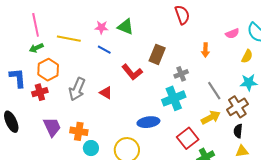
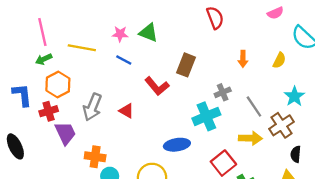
pink semicircle: (232, 33) -> (275, 13), moved
yellow semicircle: (247, 56) -> (279, 60), moved
gray cross: (181, 74) -> (223, 92), moved
cyan star: (249, 82) -> (294, 96), turned -30
yellow arrow: (211, 117) -> (250, 138), turned 30
purple trapezoid: (52, 127) -> (65, 133), moved
black semicircle: (238, 131) -> (296, 154), moved

